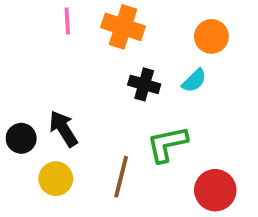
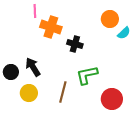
orange cross: (123, 27) -> (51, 27), moved
cyan semicircle: (194, 81) -> (124, 33), moved

